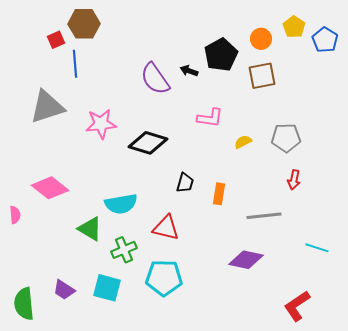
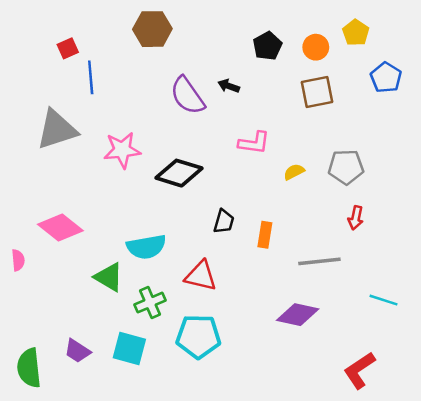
brown hexagon: (84, 24) -> (152, 29), moved
blue pentagon: (325, 40) -> (386, 77), moved
black pentagon: (221, 55) -> (267, 46), moved, size x0.7

